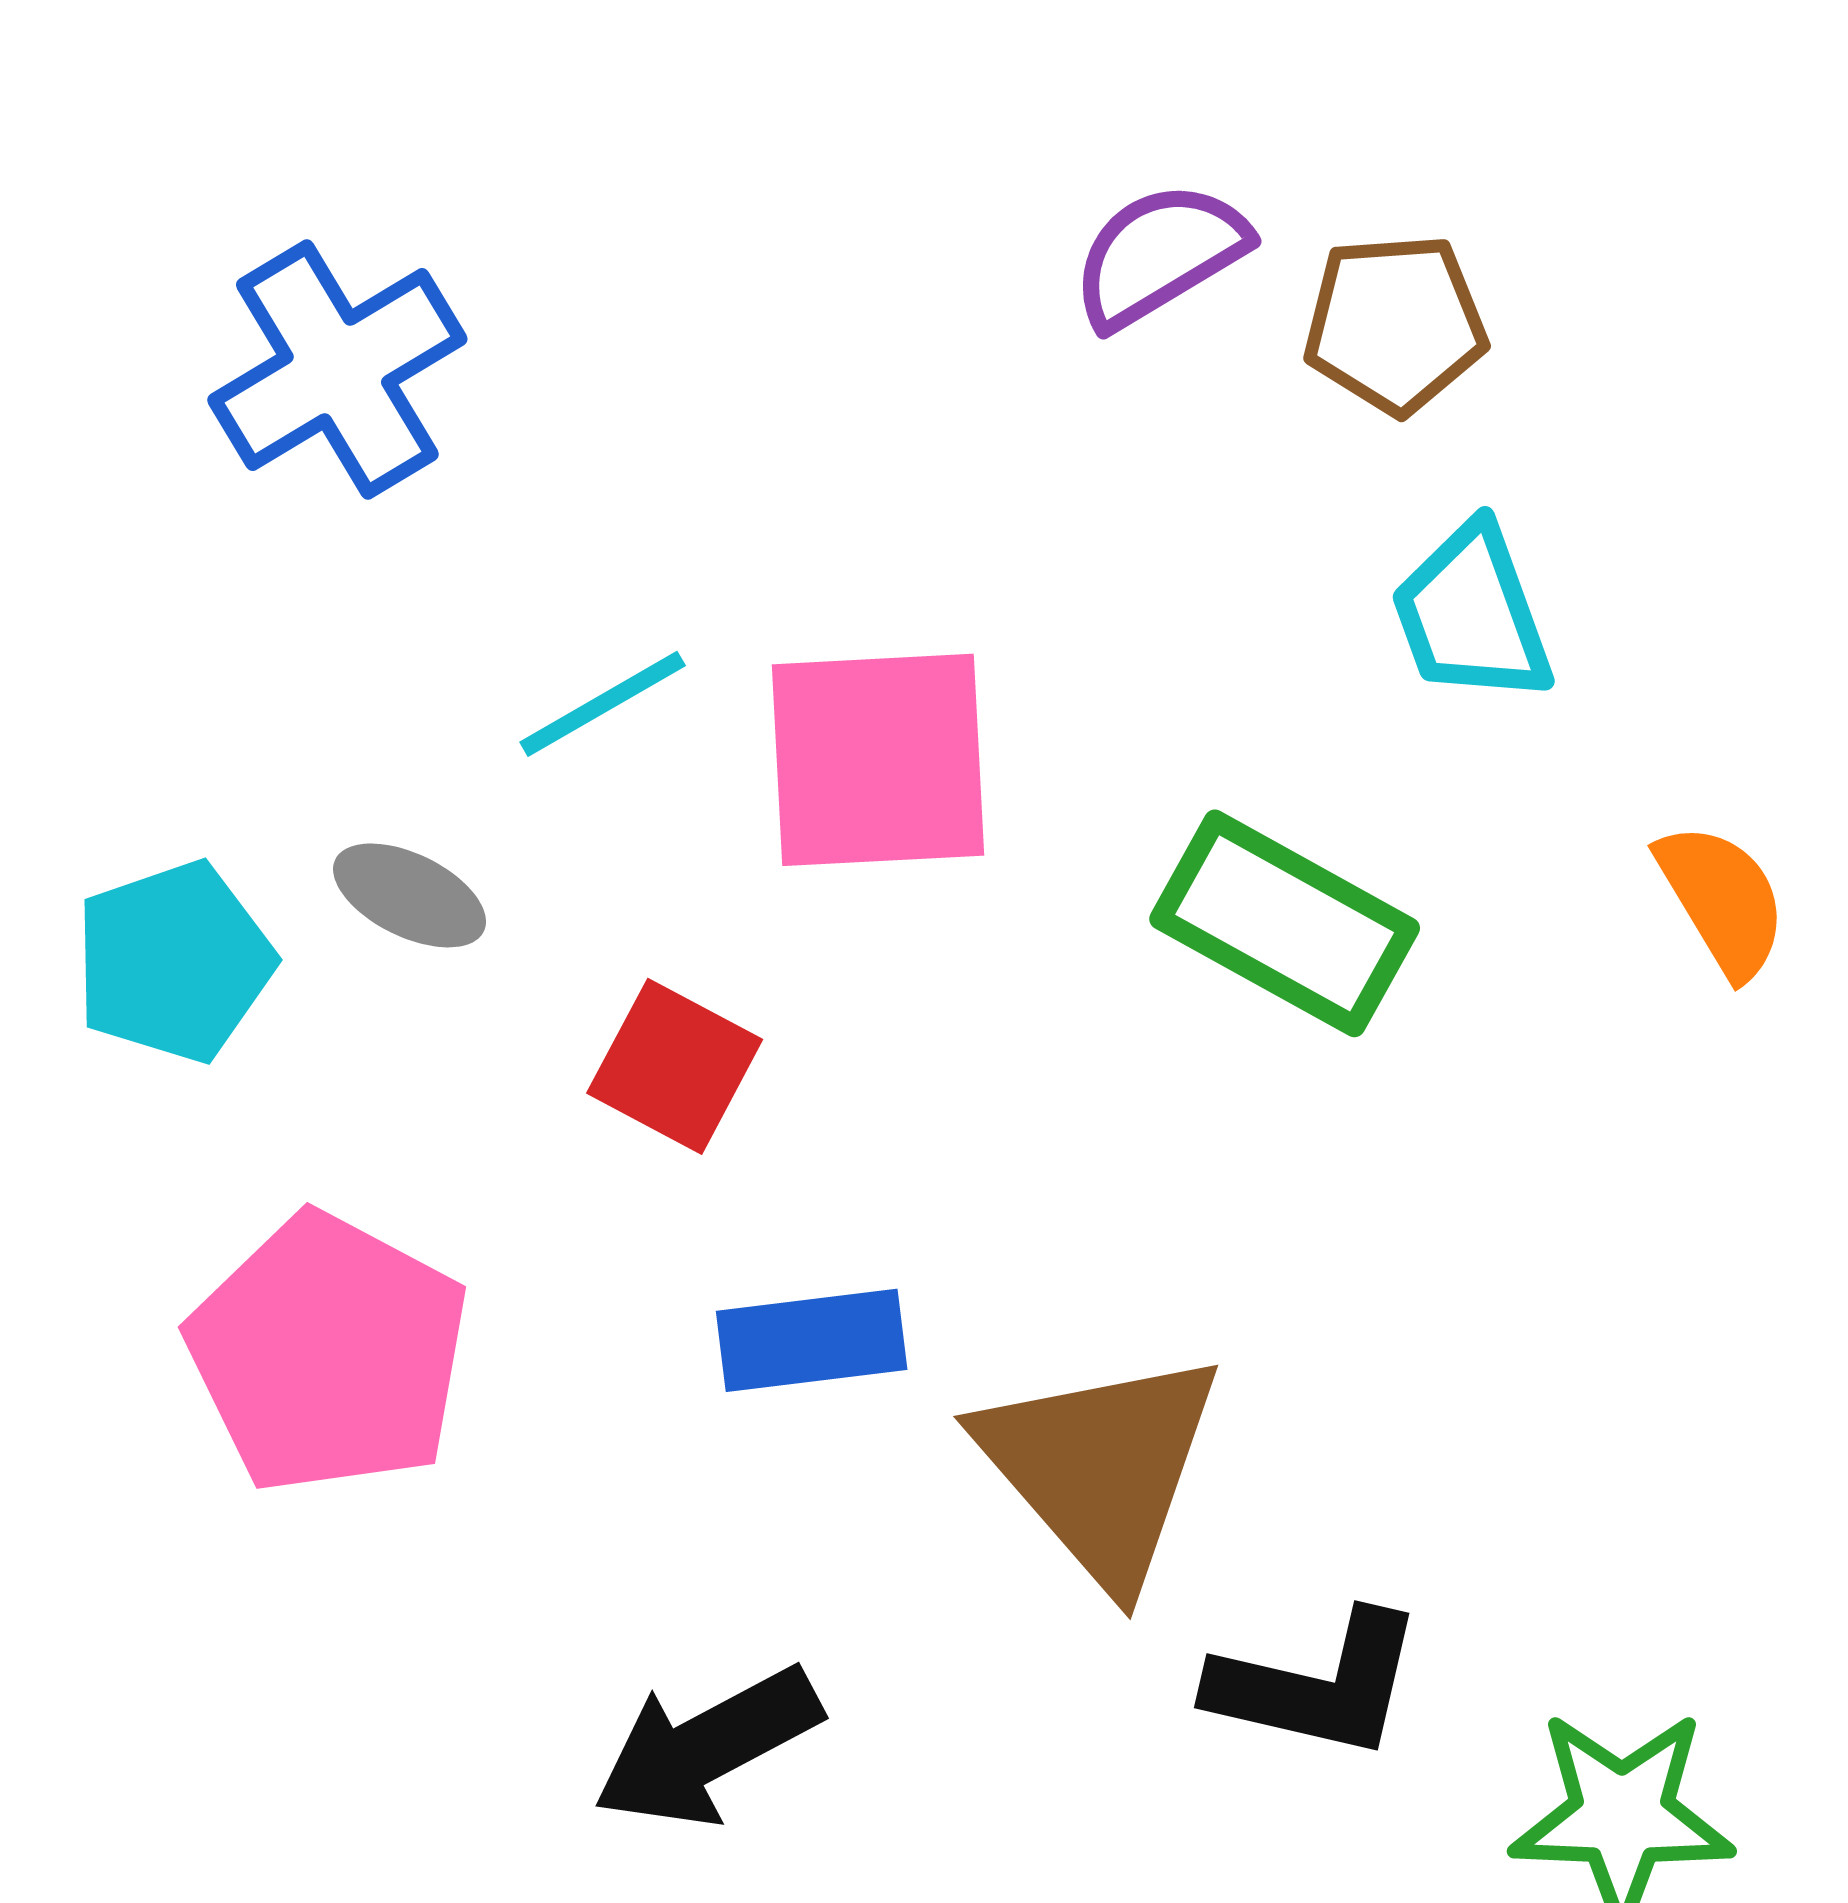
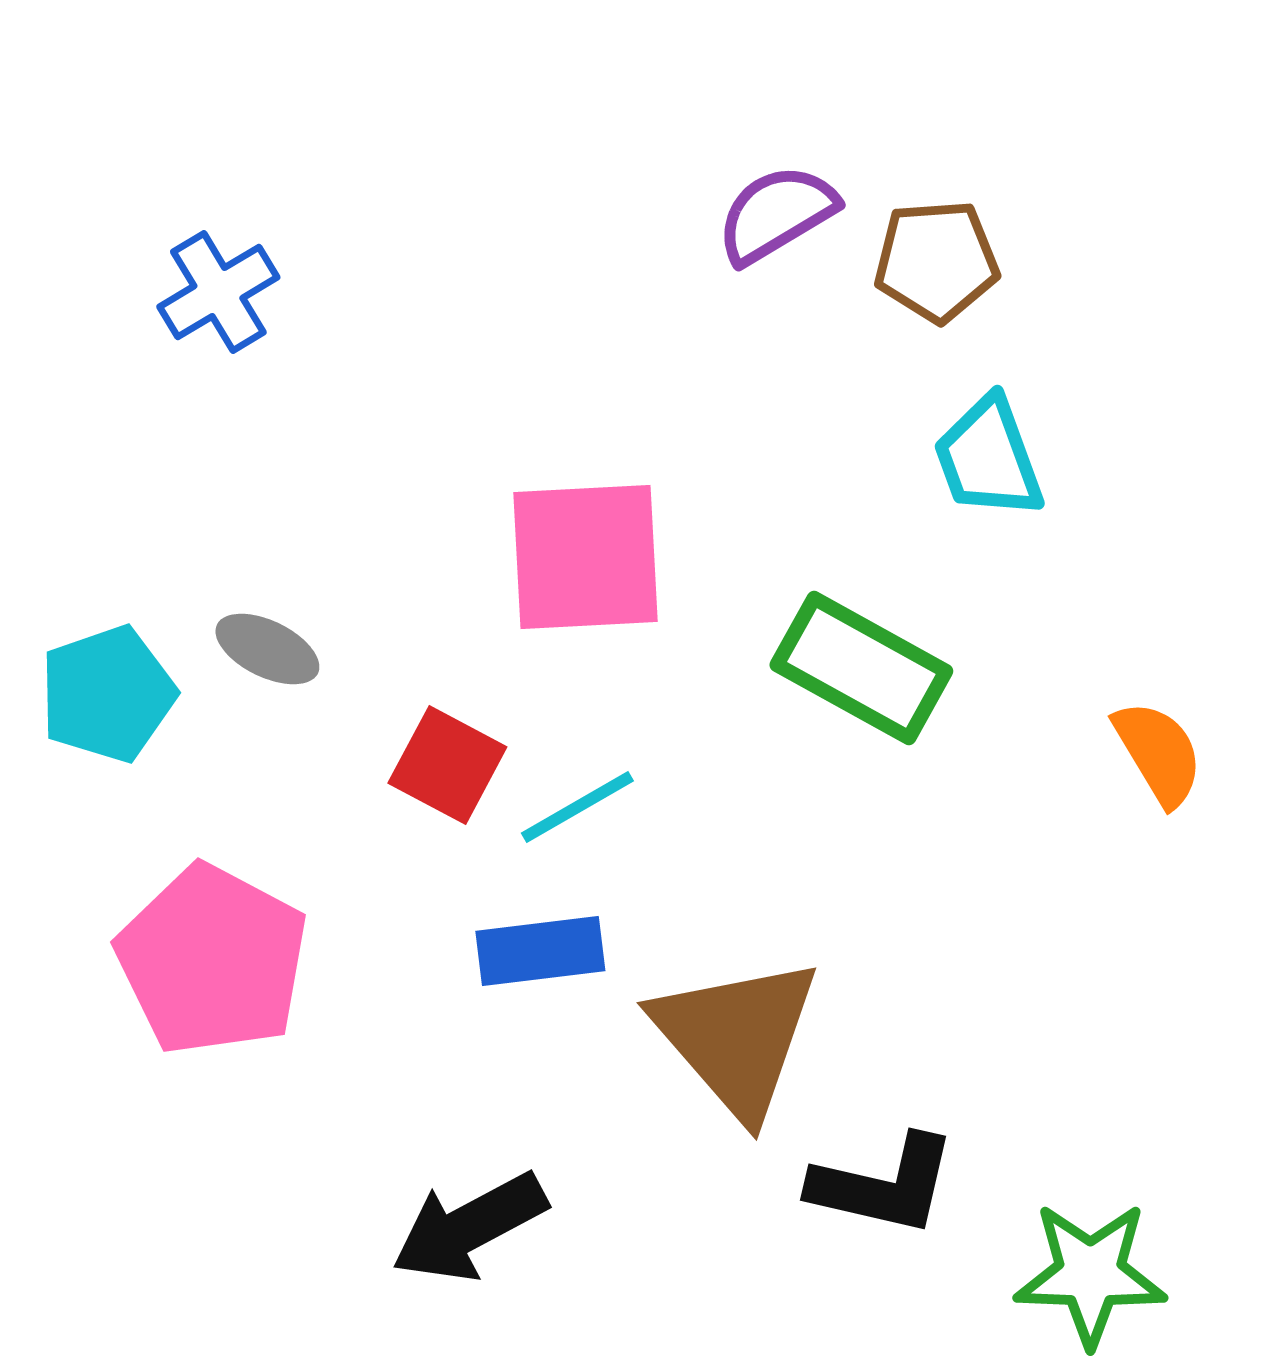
blue cross: (337, 369) -> (218, 292), size x0.7
cyan line: (603, 704) -> (577, 807), moved
orange semicircle: (1722, 900) -> (1158, 753), moved

